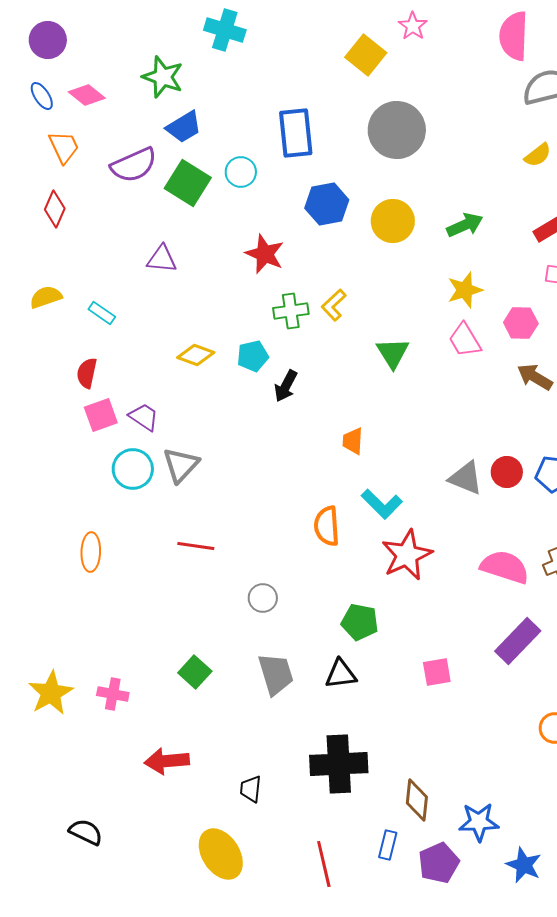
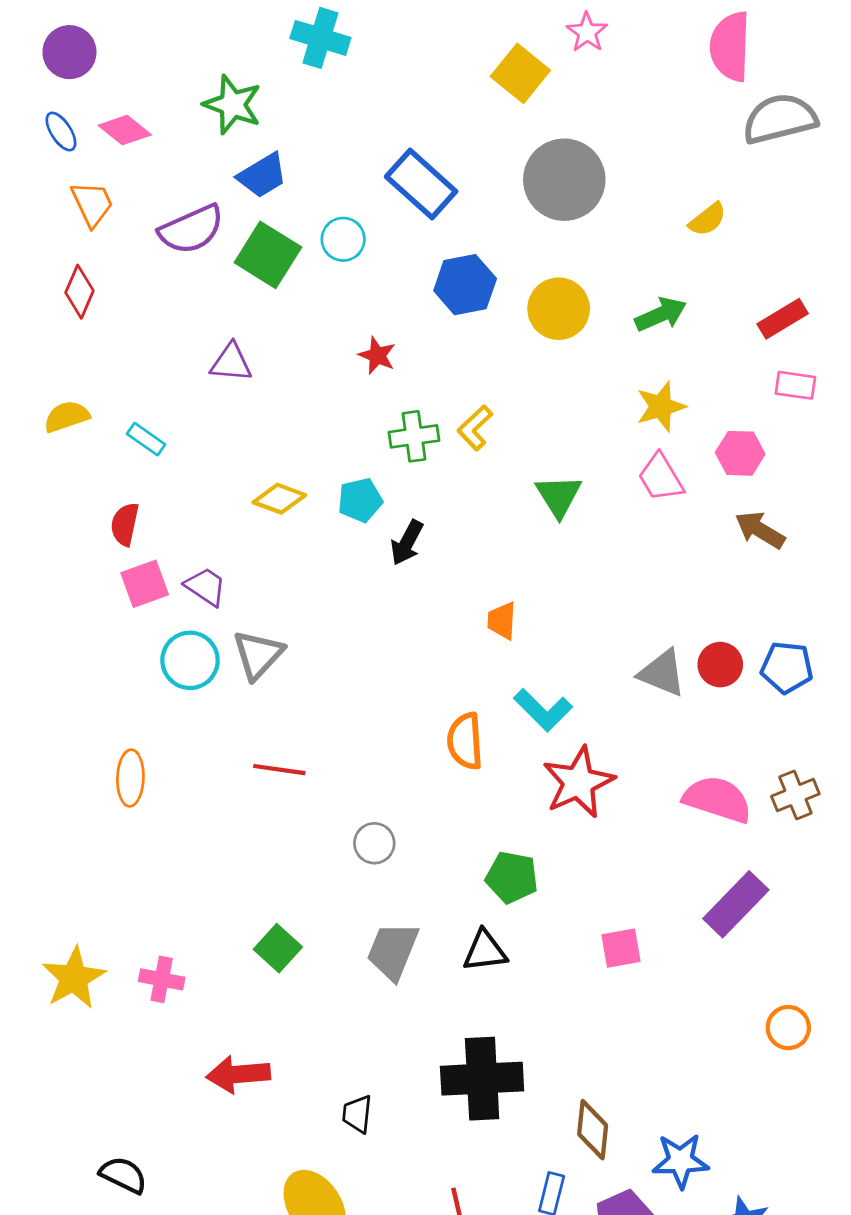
blue rectangle: (296, 133) -> (421, 184), turned -42
yellow semicircle: (538, 155) -> (707, 219), moved
red star: (265, 254) -> (377, 356), size x0.7
gray trapezoid: (276, 674) -> (393, 951), turned -141

